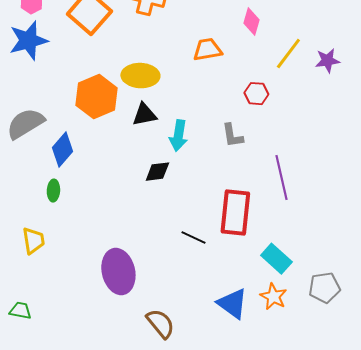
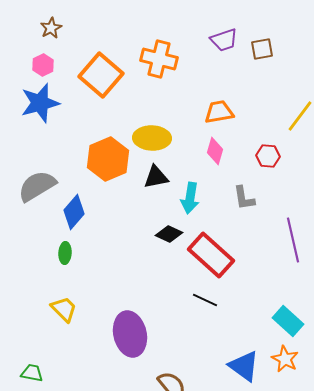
pink diamond: (251, 22) -> (215, 151), moved
black diamond: (157, 172) -> (169, 234), turned 32
red rectangle: (235, 213) -> (211, 255), moved, turned -54
yellow trapezoid: (33, 241) -> (64, 309), moved, turned -36

